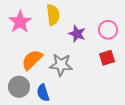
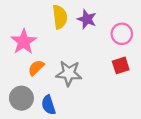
pink star: (20, 22) -> (24, 42), moved
purple star: (77, 34) -> (87, 19), moved
orange semicircle: (32, 60) -> (36, 68), size x0.7

